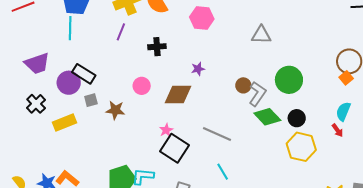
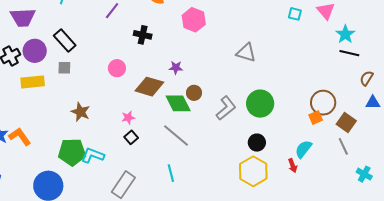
purple circle: (69, 83) -> (35, 51), moved
brown circle: (243, 85) -> (194, 93), moved
brown star: (115, 110) -> (80, 112), moved
green diamond: (267, 117) -> (178, 103), moved
black square: (174, 148) -> (131, 137), size x0.5

